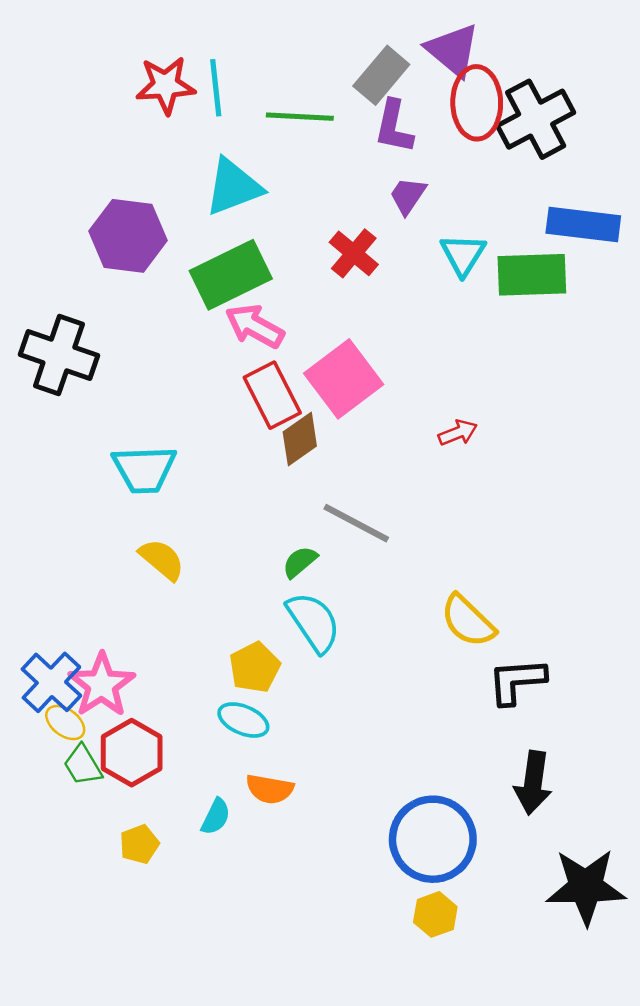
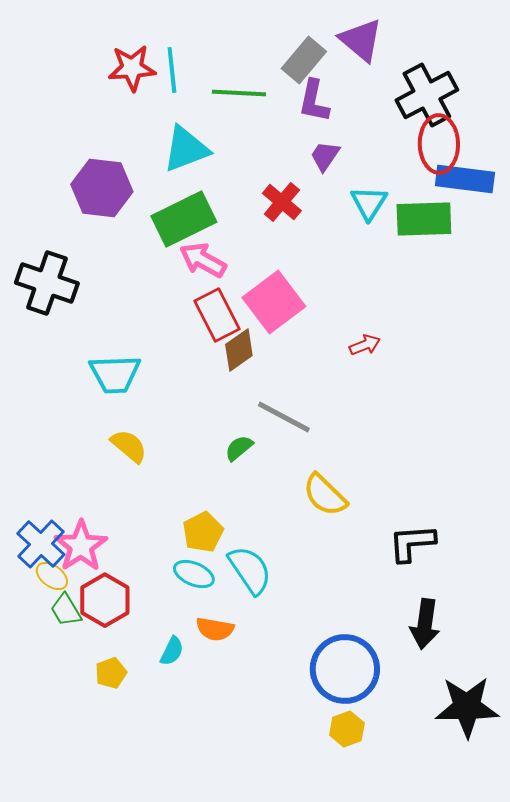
red ellipse: (477, 103) -> (439, 144), moved
yellow semicircle: (468, 621) -> (325, 495), moved
cyan semicircle: (314, 622) -> (250, 570), moved

